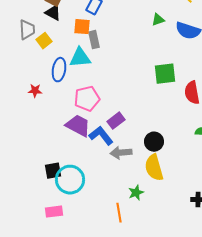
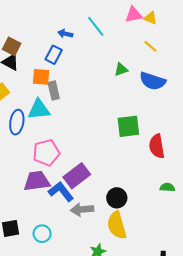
purple rectangle: (116, 121) -> (77, 176), size x1.4
purple trapezoid: (78, 126) -> (37, 181), turned -36
cyan circle: (70, 180) -> (42, 234), moved, size x0.6

